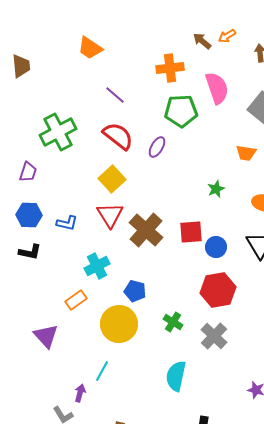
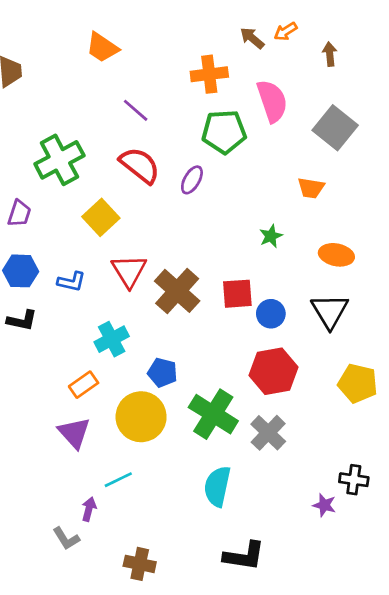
yellow square: (112, 179) -> (101, 217), moved
green cross: (173, 322) -> (213, 414), size x1.8
purple triangle: (46, 336) -> (74, 433), moved
cyan line: (102, 371) -> (118, 480), turned 35

